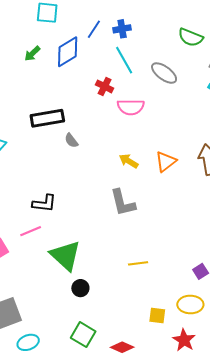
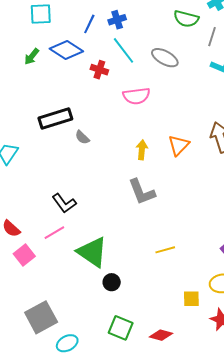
blue diamond: (68, 52) -> (66, 50), turned 72
red cross: (105, 86) -> (99, 70), moved
yellow arrow: (129, 161) -> (142, 150), turned 72
black L-shape: (44, 203) -> (64, 203), turned 55

